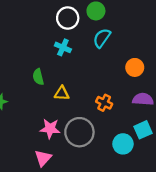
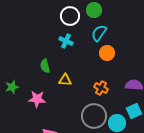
orange circle: (135, 67) -> (107, 53), moved
pink star: (50, 129) -> (37, 99), moved
gray circle: (79, 132) -> (94, 116), moved

